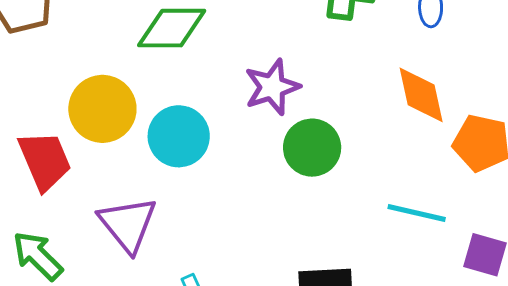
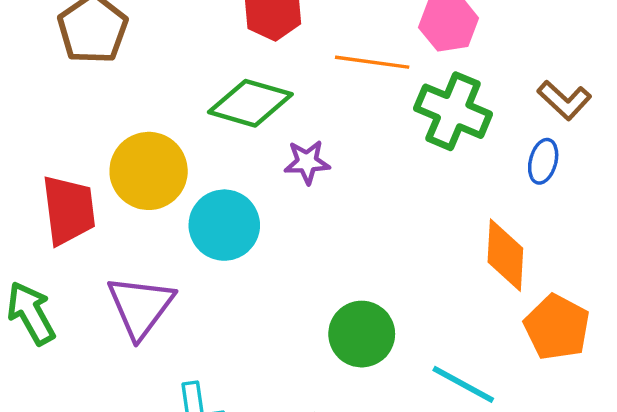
purple star: (272, 87) -> (307, 162), moved, size x0.7
green circle: (312, 148) -> (362, 334), moved

